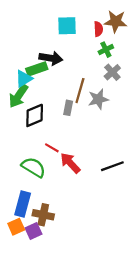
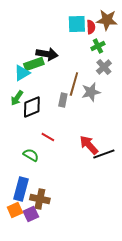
cyan square: (67, 26) -> (77, 24), moved
green arrow: (18, 96) -> (17, 98), moved, size x0.7
red arrow: (70, 163) -> (89, 145), moved
green semicircle: (33, 167) -> (31, 155), size x0.7

